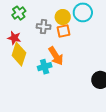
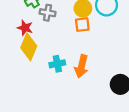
gray cross: (44, 27) -> (48, 13), moved
orange arrow: (56, 56) -> (81, 66), moved, turned 42

